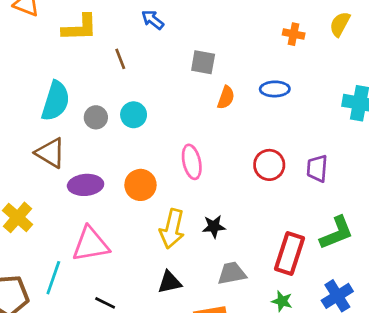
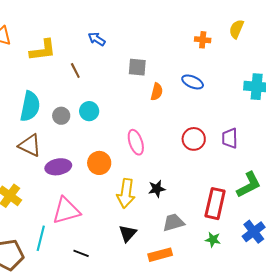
blue ellipse: (275, 89) -> (193, 82), turned 30
black triangle: (170, 282) -> (128, 233), turned -30

